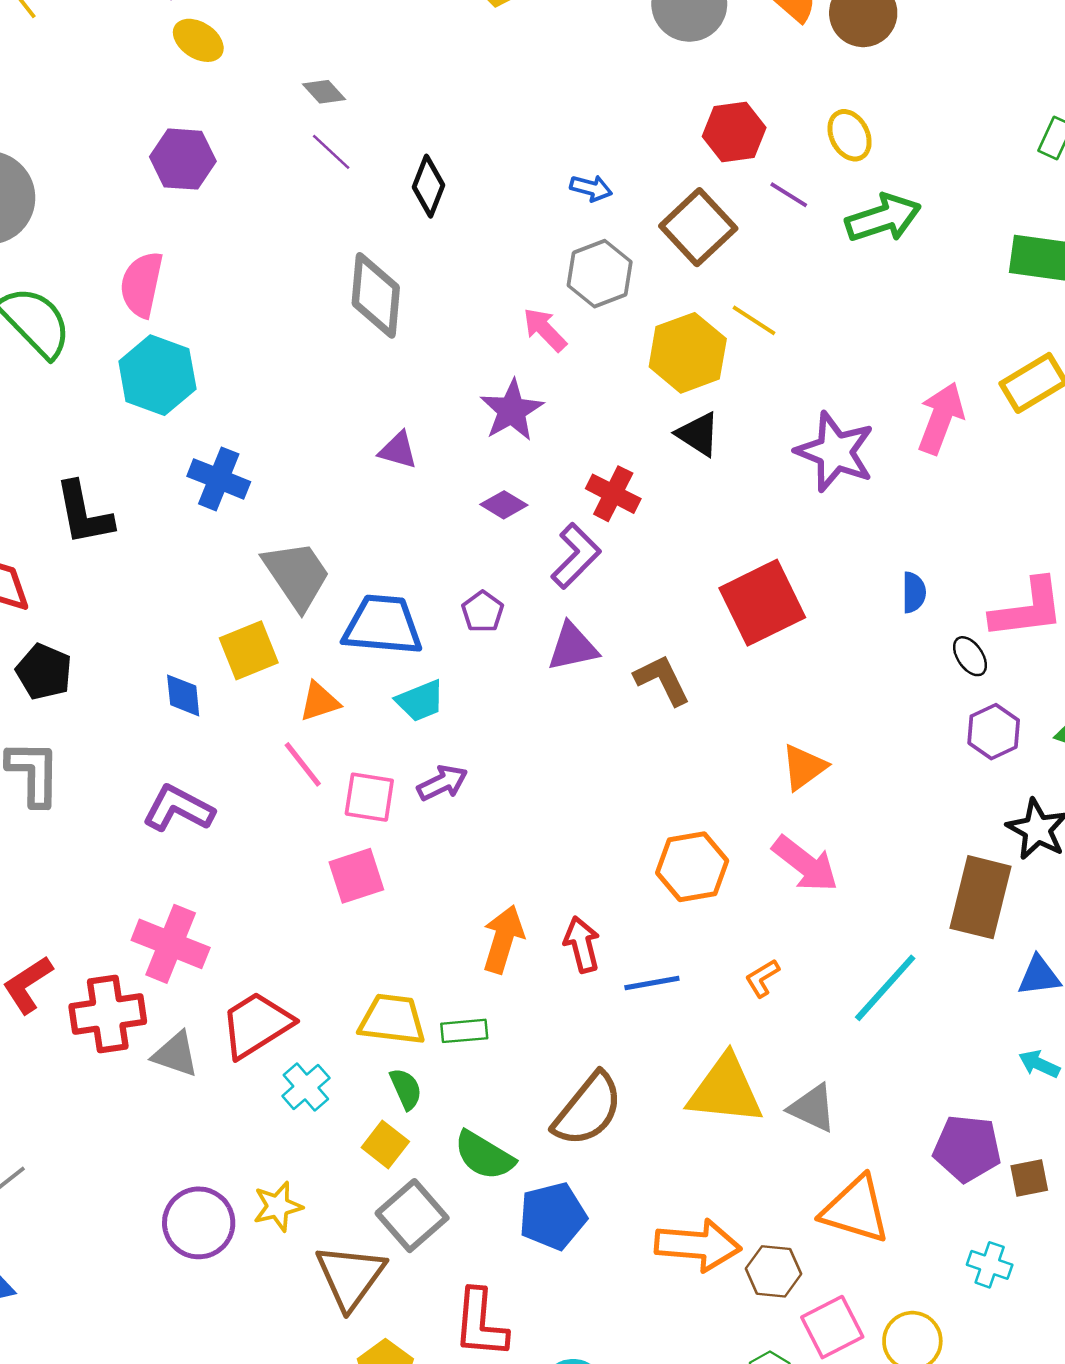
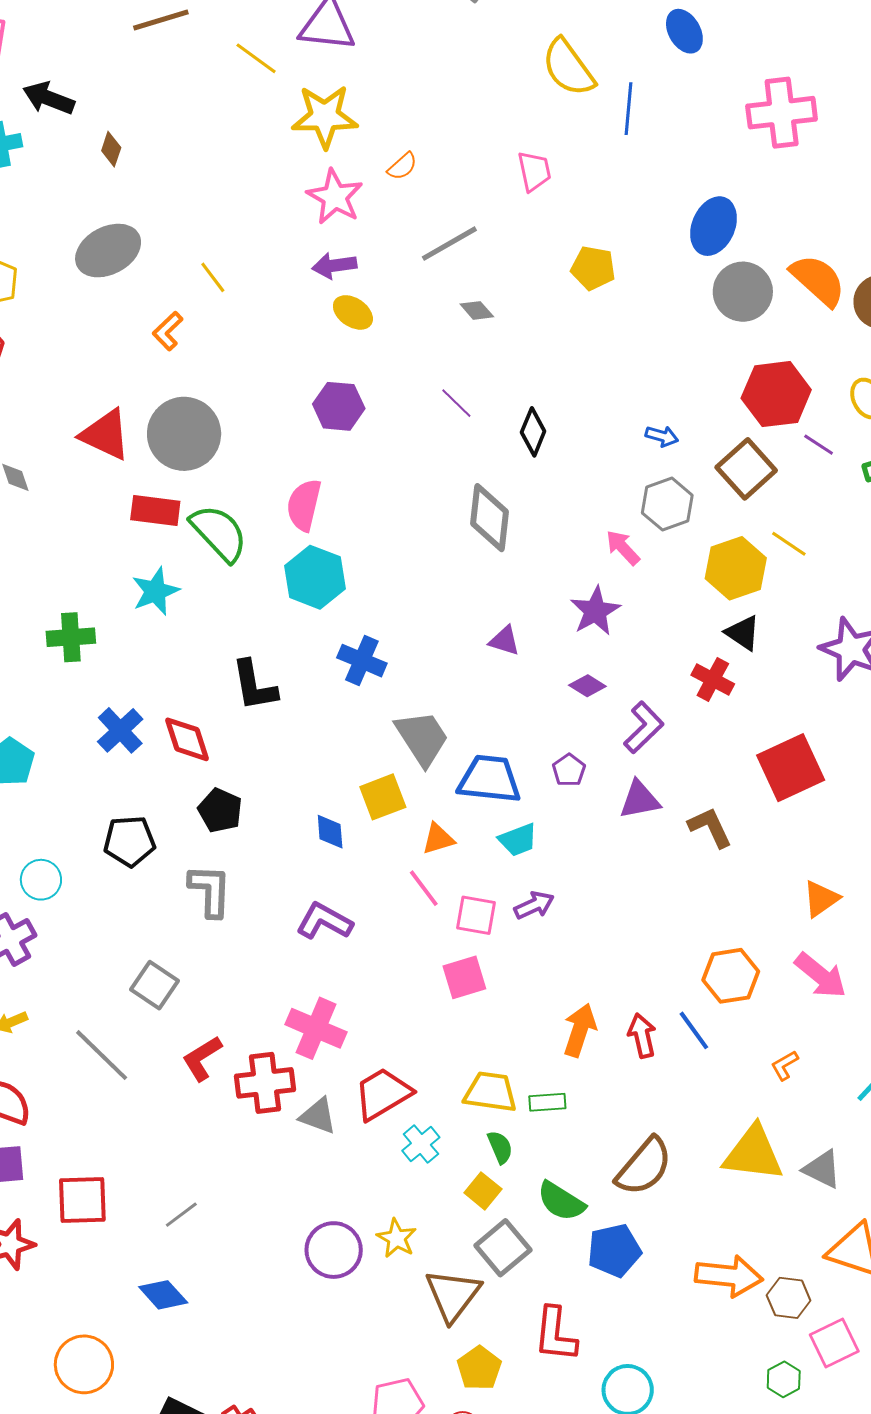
gray diamond: (324, 92) -> (477, 310), moved
red hexagon: (734, 132) -> (776, 394), size x1.4
red cross: (613, 494) -> (713, 679), moved
blue line: (652, 983) -> (694, 1030), moved, turned 63
yellow star: (278, 1206) -> (397, 1238), turned -30

